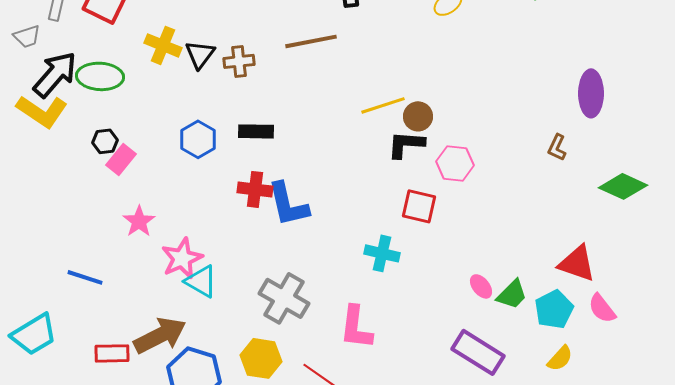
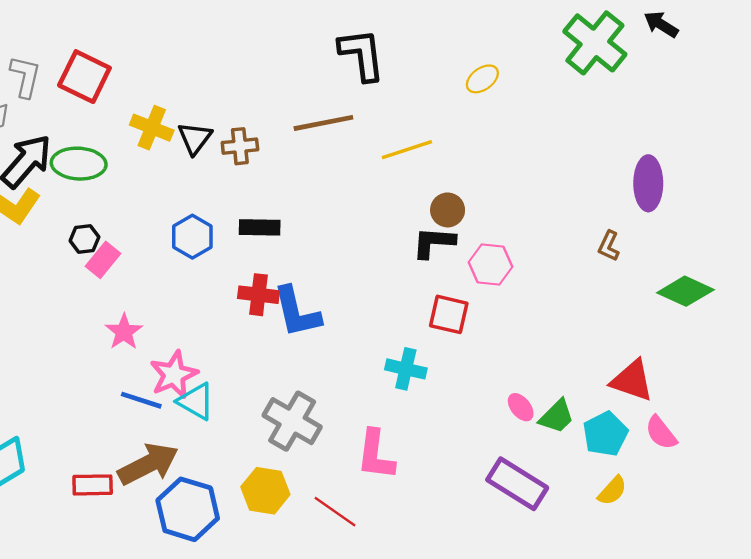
yellow line: (383, 105) -> (407, 150), moved
blue line: (85, 277) -> (141, 400), moved

